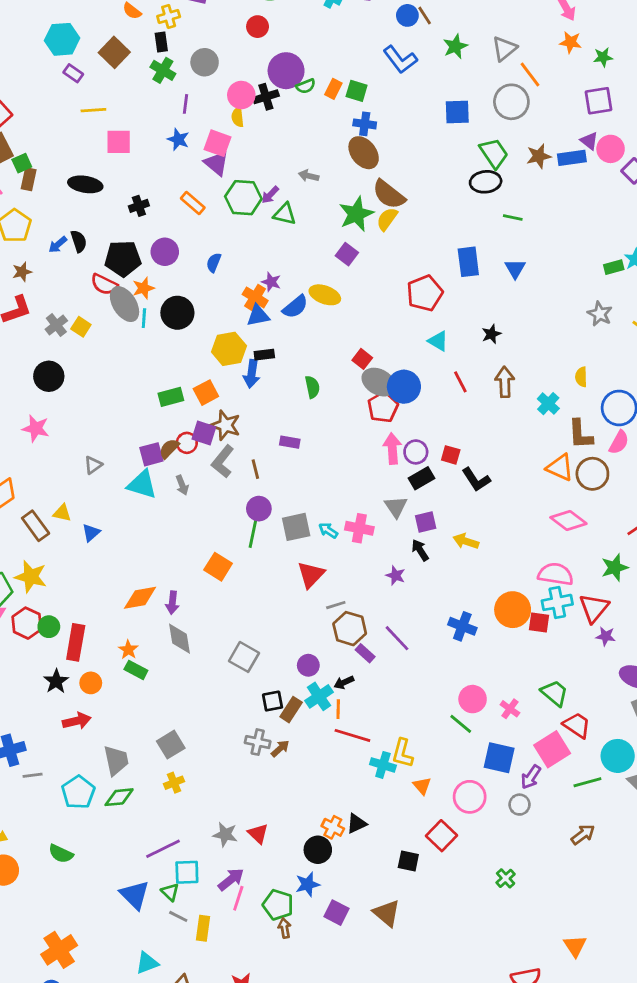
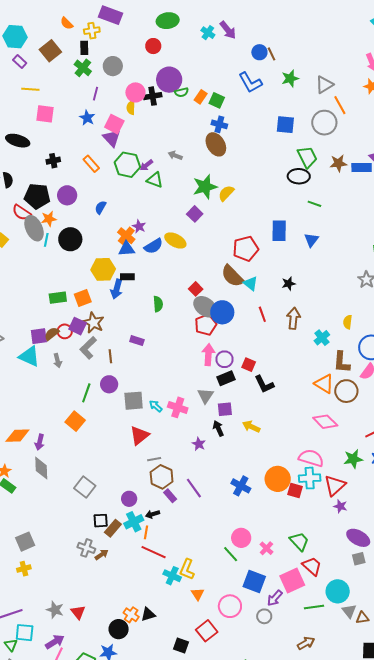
brown semicircle: (389, 194) -> (232, 276), moved
green line: (253, 534) -> (86, 393), moved

